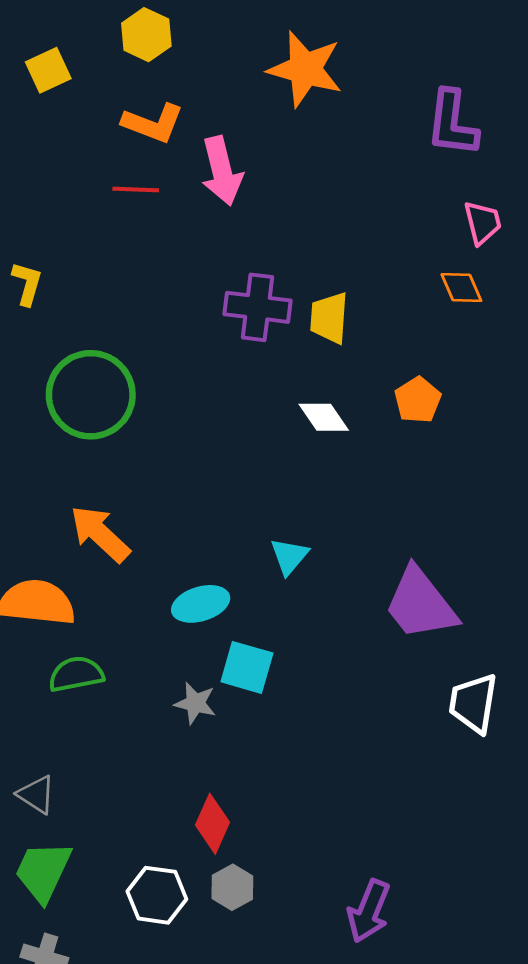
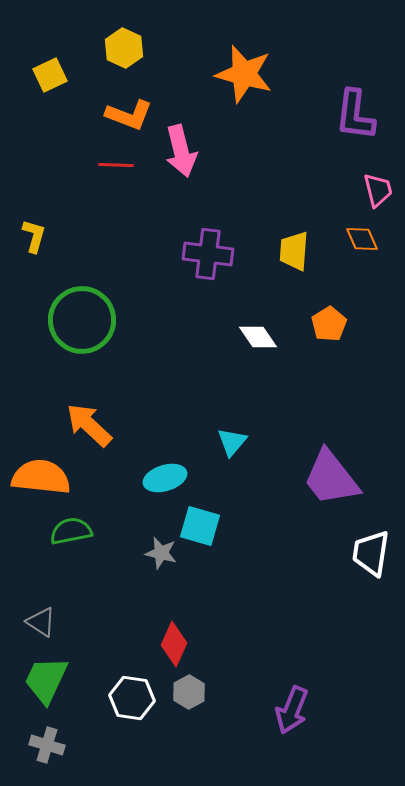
yellow trapezoid: (329, 318) -> (294, 251), moved

